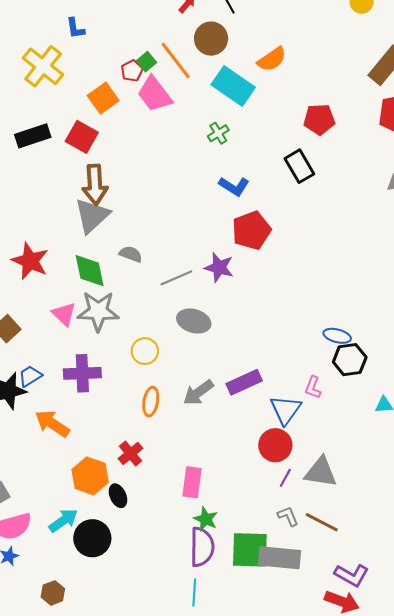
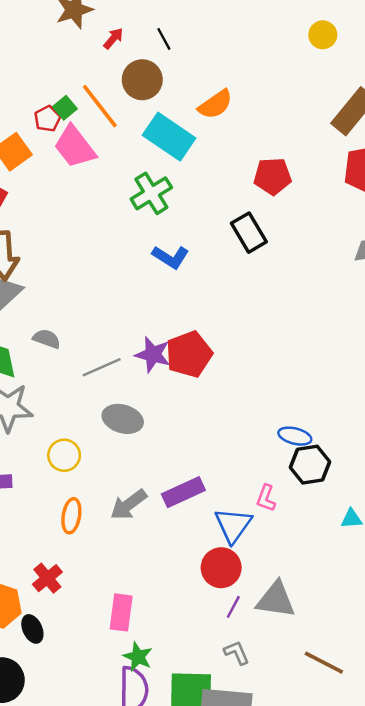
green cross: (218, 133) -> (151, 193), size x1.6
red pentagon: (251, 230) -> (189, 354), moved
brown line: (322, 522) -> (324, 663), moved

